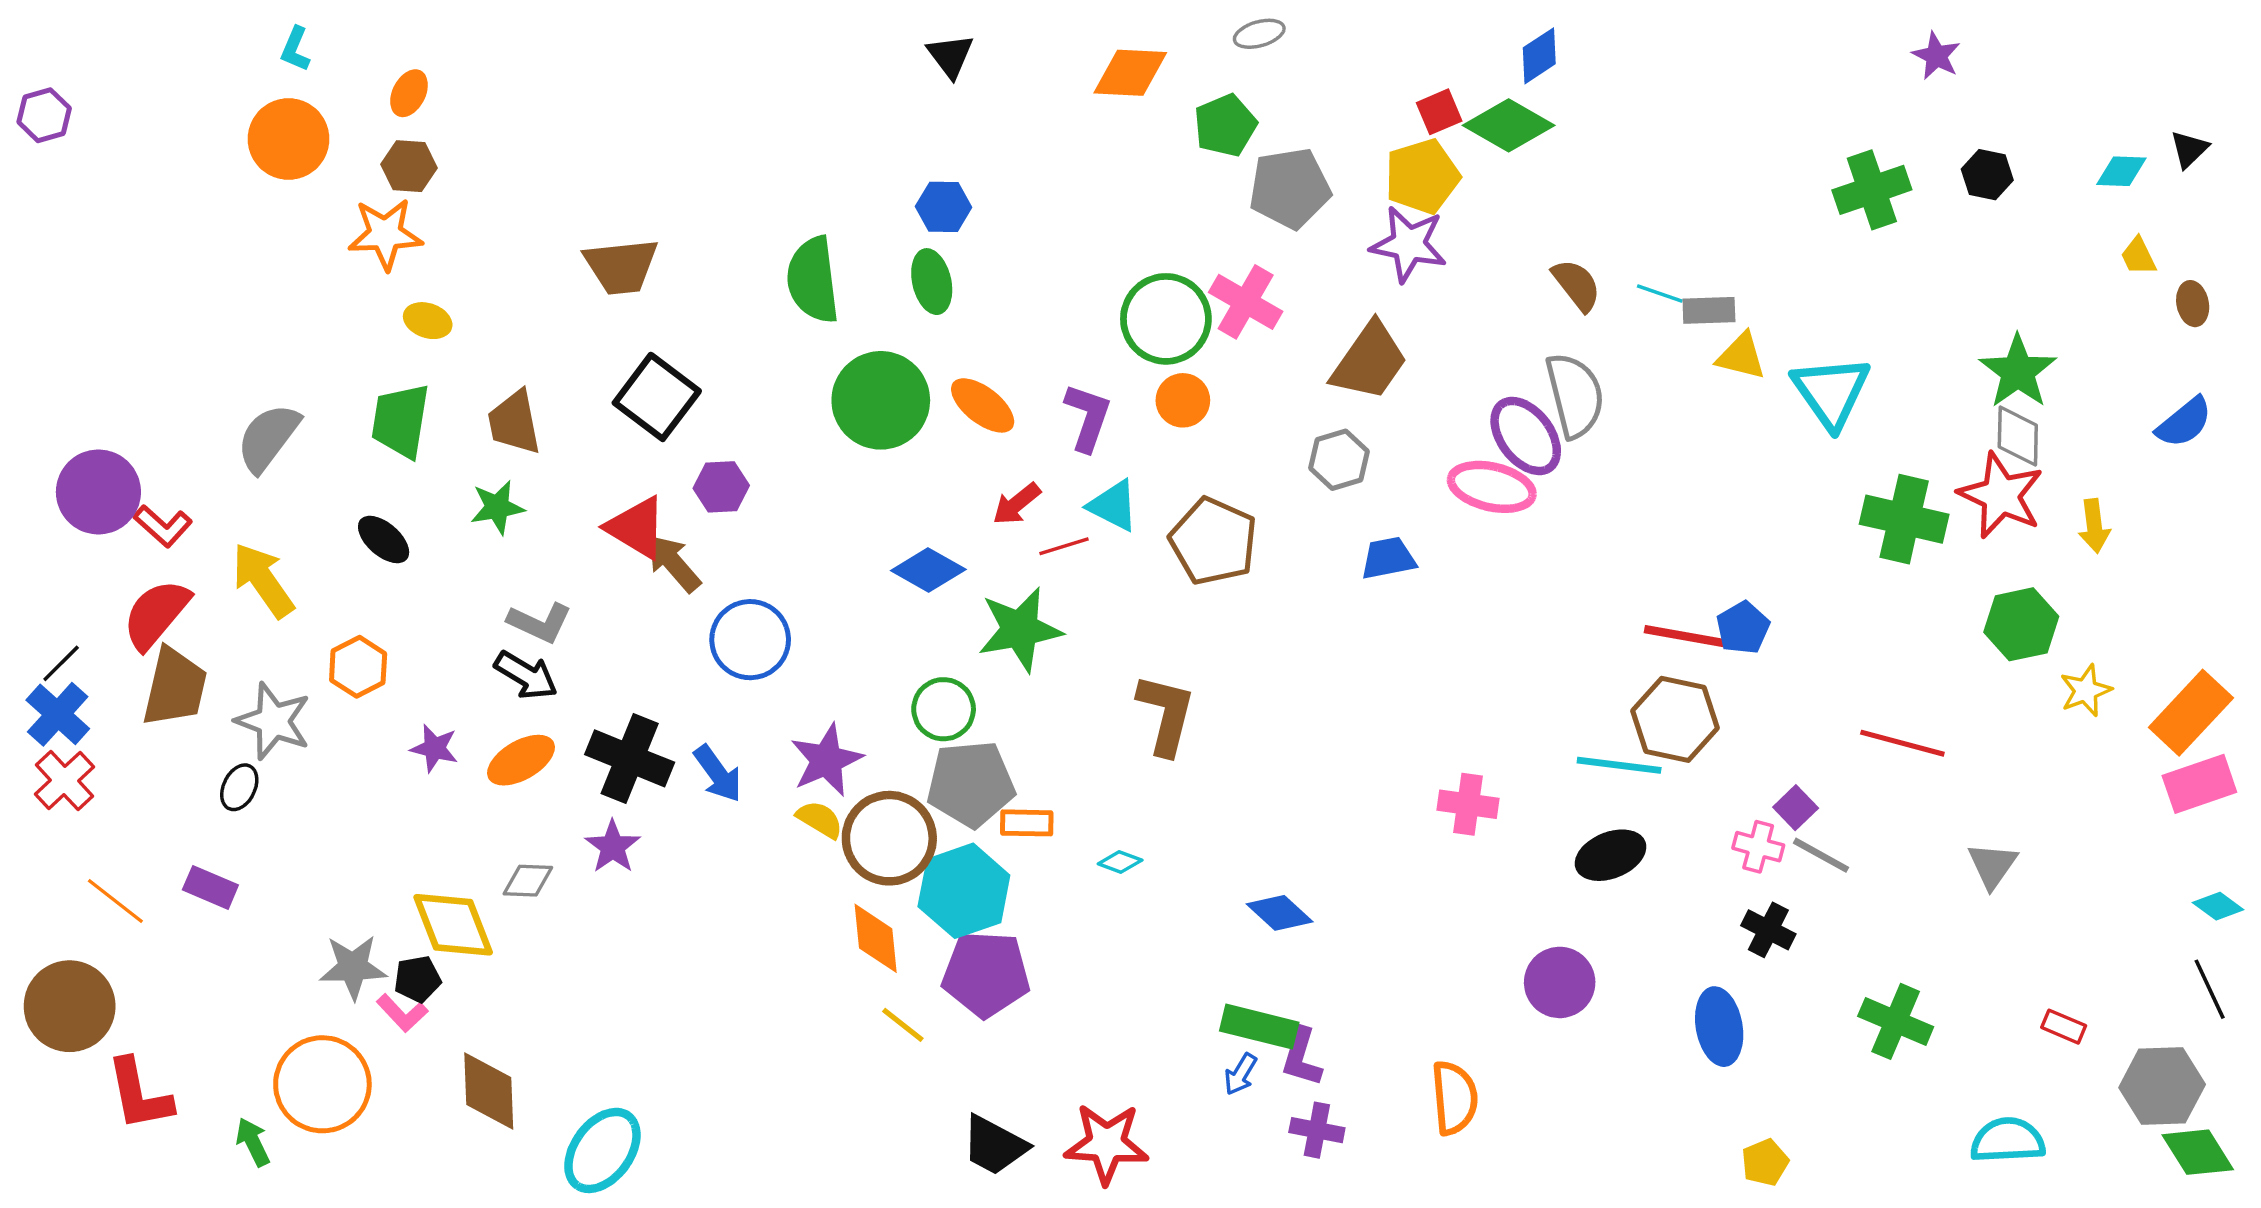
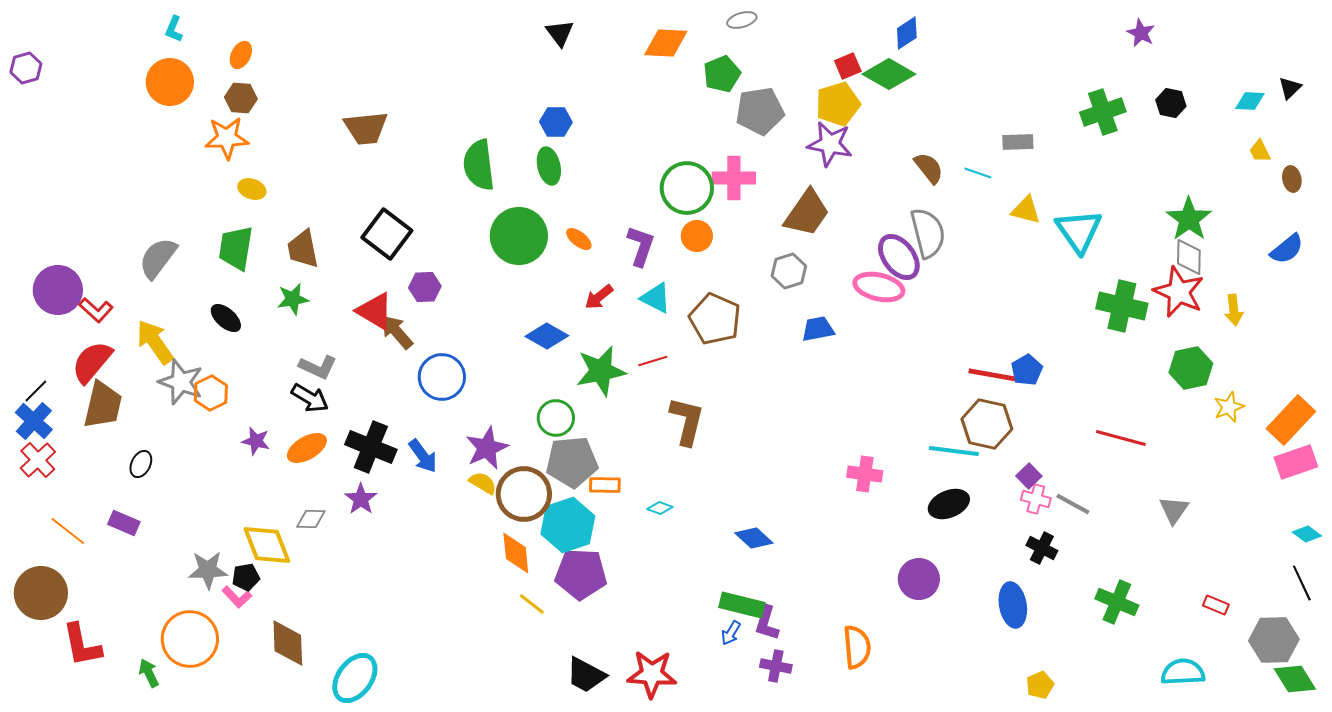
brown trapezoid: (621, 266) -> (366, 128), moved
pink cross: (1246, 302) -> (734, 178), turned -30
gray rectangle: (1709, 310) -> (1018, 142), moved
orange ellipse: (983, 405) -> (579, 239), size x0.7
red line: (1064, 546) -> (653, 361), moved
gray star: (273, 721) -> (181, 382), moved
purple square: (1796, 808) -> (1029, 476), moved

